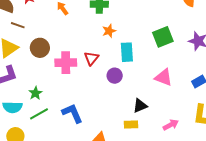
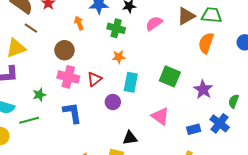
green square: (163, 37) -> (170, 76), turned 30
brown circle: (40, 48) -> (64, 50), moved
green star: (35, 93) -> (39, 95), moved
blue L-shape: (72, 113) -> (72, 113), moved

